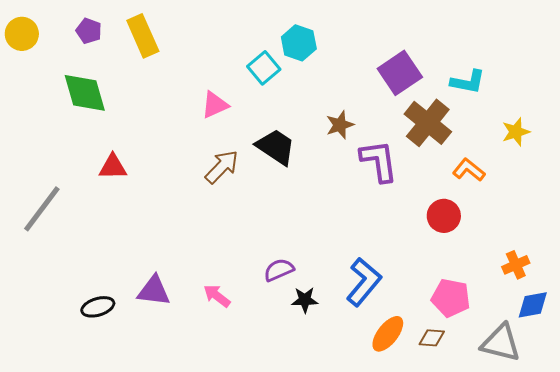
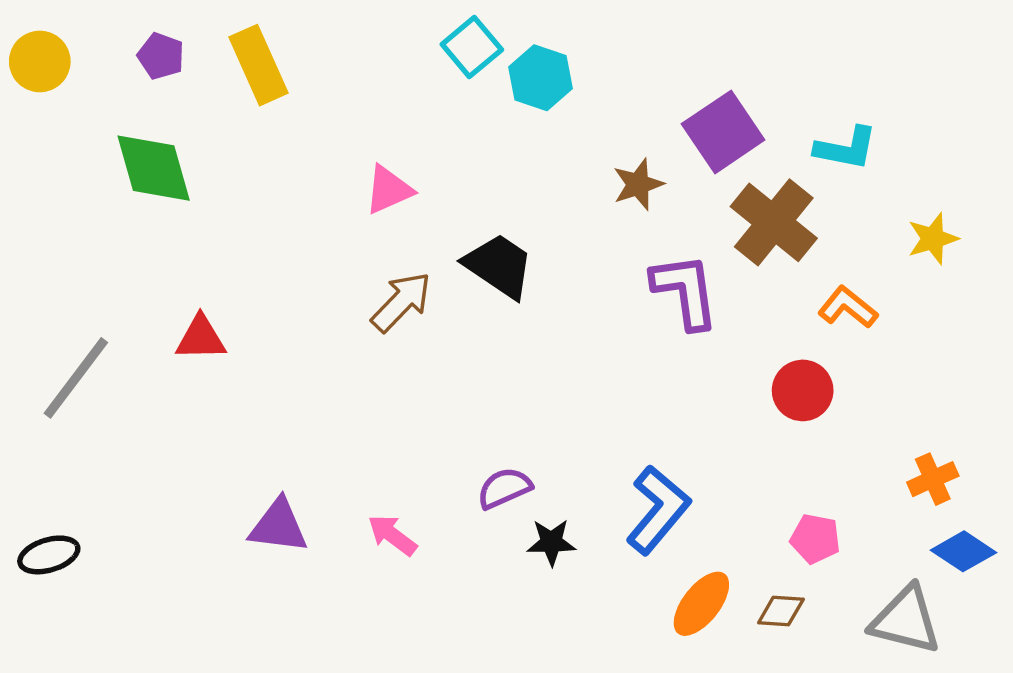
cyan square: (264, 68) -> (472, 47), moved
brown star: (340, 125) -> (638, 184), moved
red triangle: (113, 167) -> (201, 338), moved
pink pentagon: (451, 298) -> (815, 539), size x0.7
blue diamond: (533, 305) -> (964, 551), turned 44
black ellipse: (98, 307) -> (49, 555), moved

